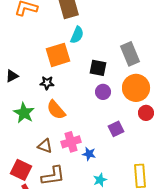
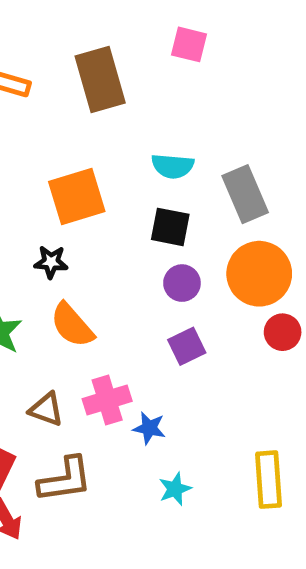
cyan semicircle: (77, 35) -> (173, 166), moved, turned 72
purple square: (116, 129) -> (187, 346), moved

